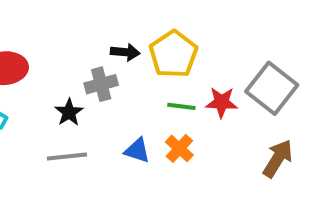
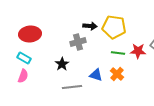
yellow pentagon: (173, 54) -> (114, 27), turned -30
black star: (69, 112) -> (62, 64), moved
gray line: (67, 156) -> (72, 87), moved

